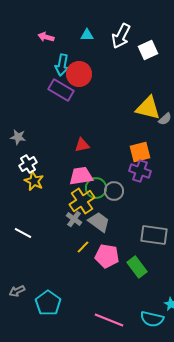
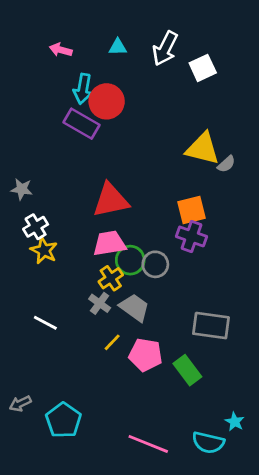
red triangle: (82, 145) -> (111, 200), size x1.8
yellow cross: (82, 201) -> (111, 278), size x0.7
white line: (23, 233) -> (45, 323), moved

